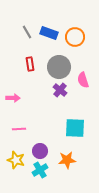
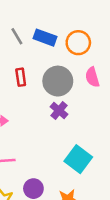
pink semicircle: (83, 80) -> (92, 77), moved
cyan square: (75, 128) -> (78, 159), turned 35

